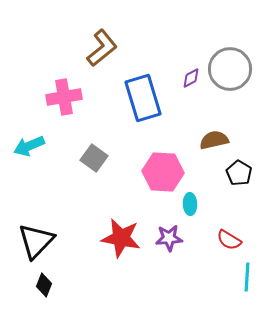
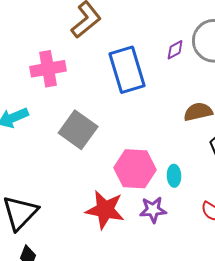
gray square: (94, 158) -> (78, 130), size x1.4
pink hexagon: (163, 172) -> (135, 169), moved

